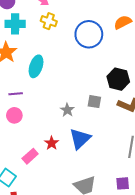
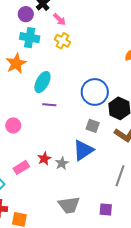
blue circle: (89, 34) -> (95, 92), moved
purple line: (16, 94) -> (49, 105), moved
gray star: (67, 110) -> (62, 163), moved
blue triangle: (80, 139) -> (83, 150), moved

